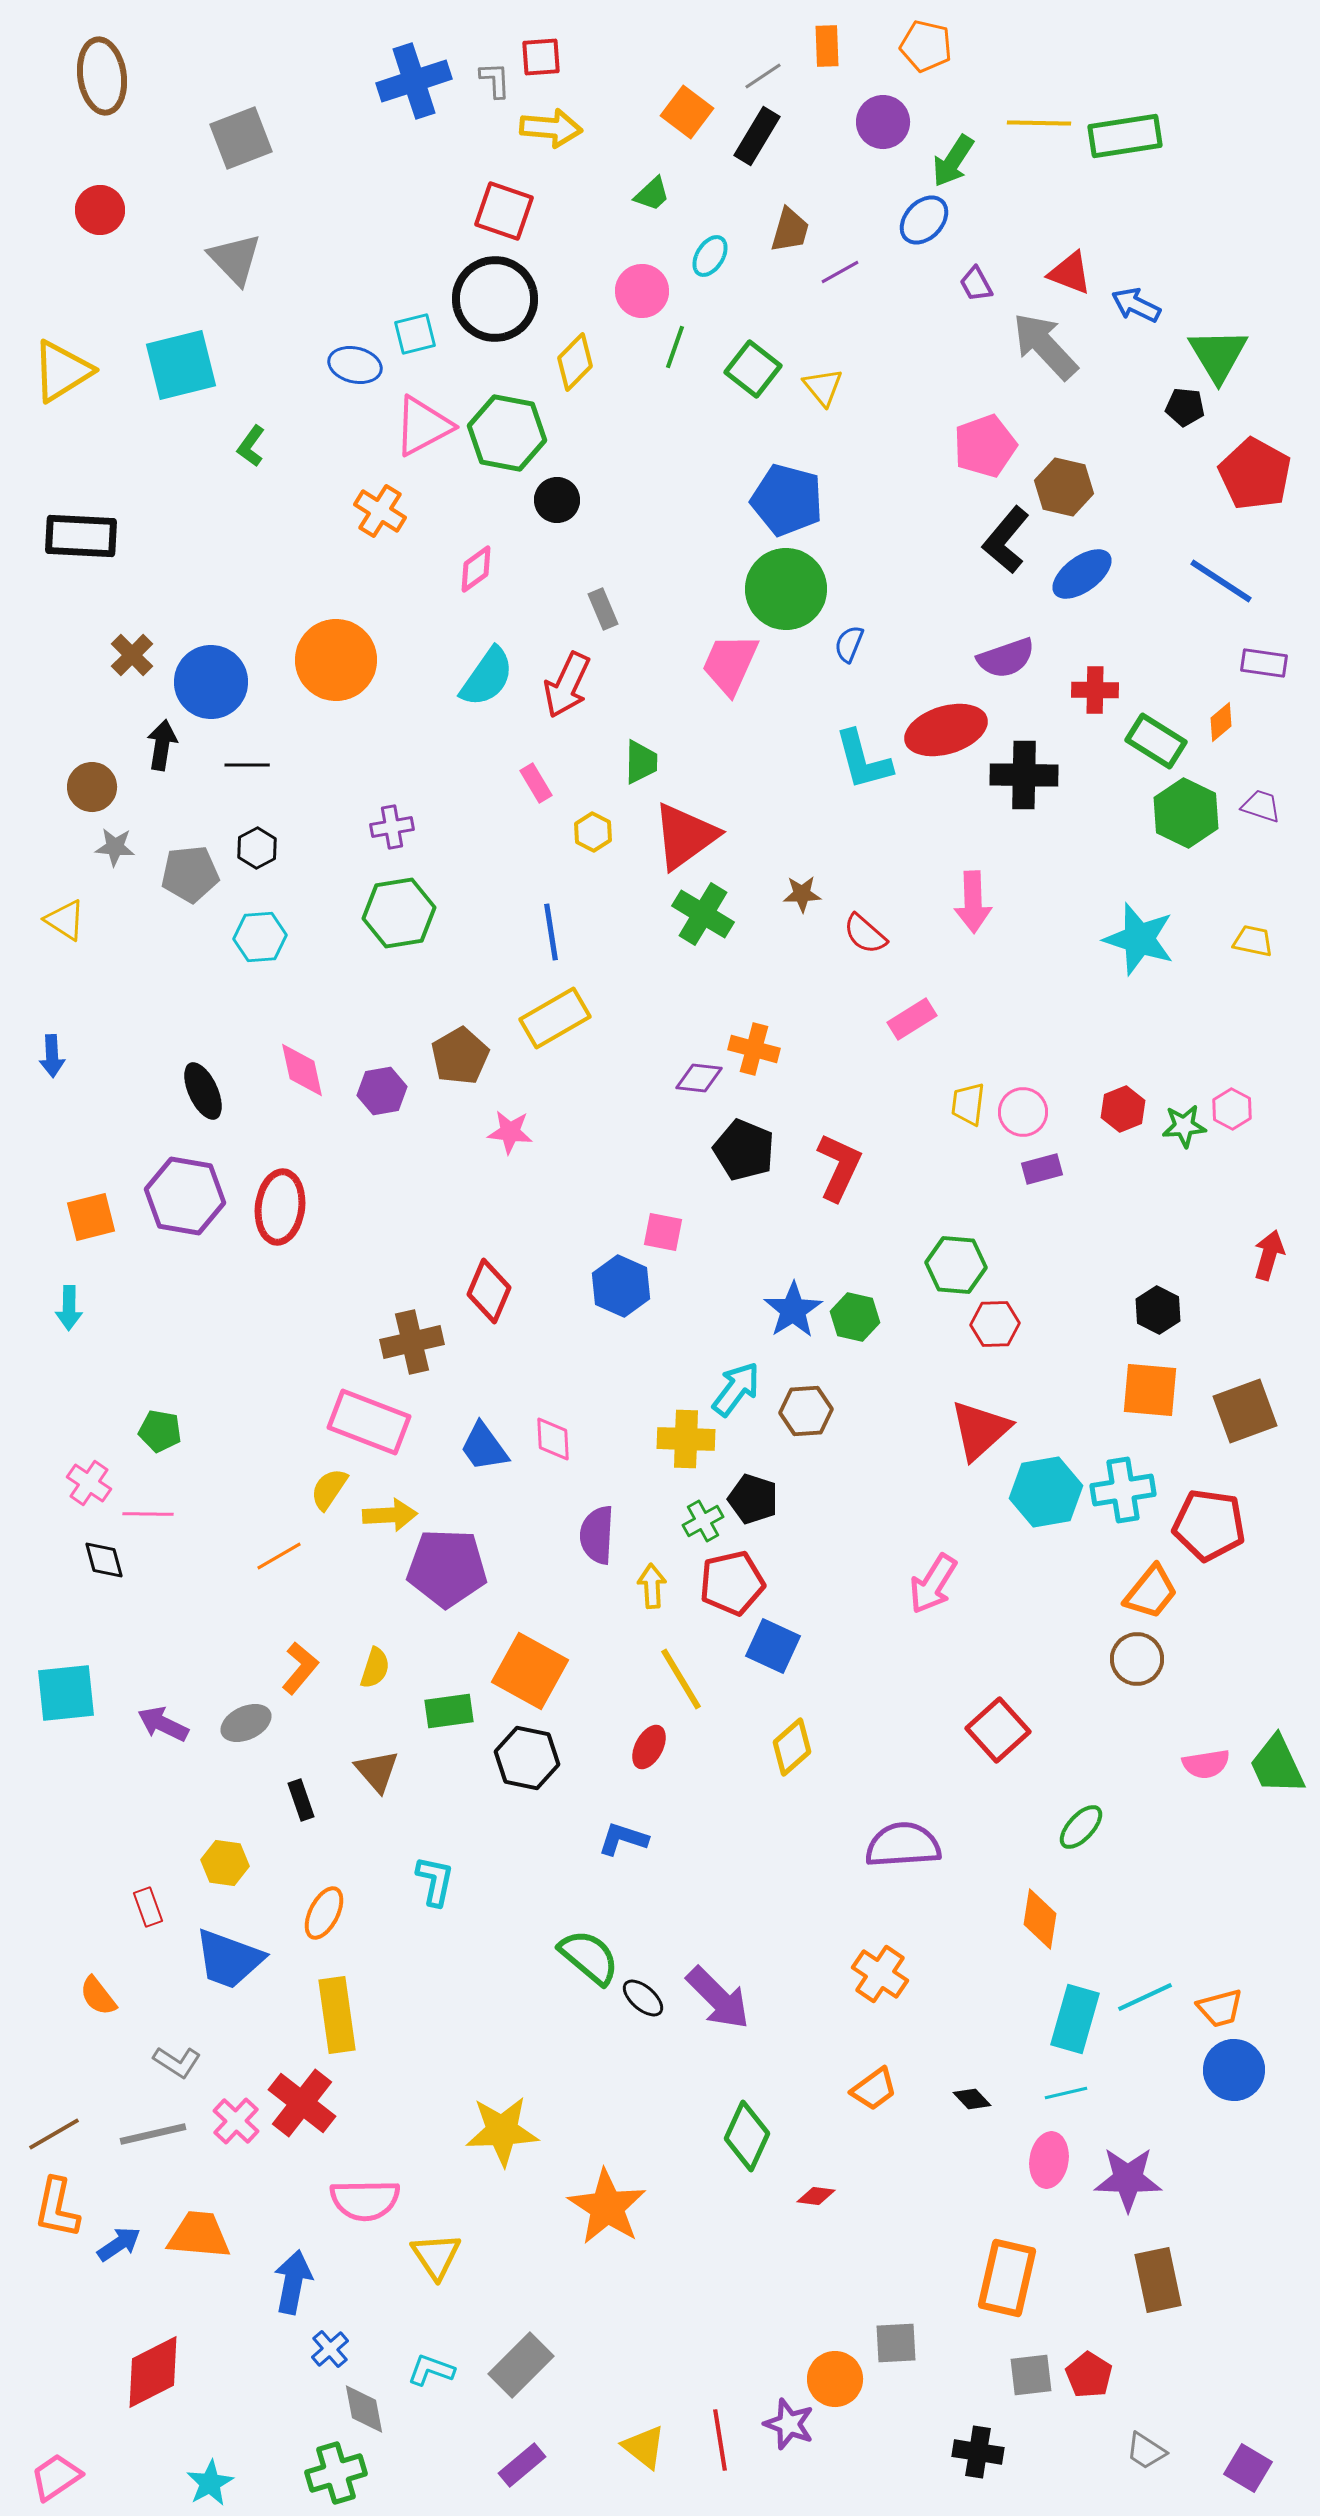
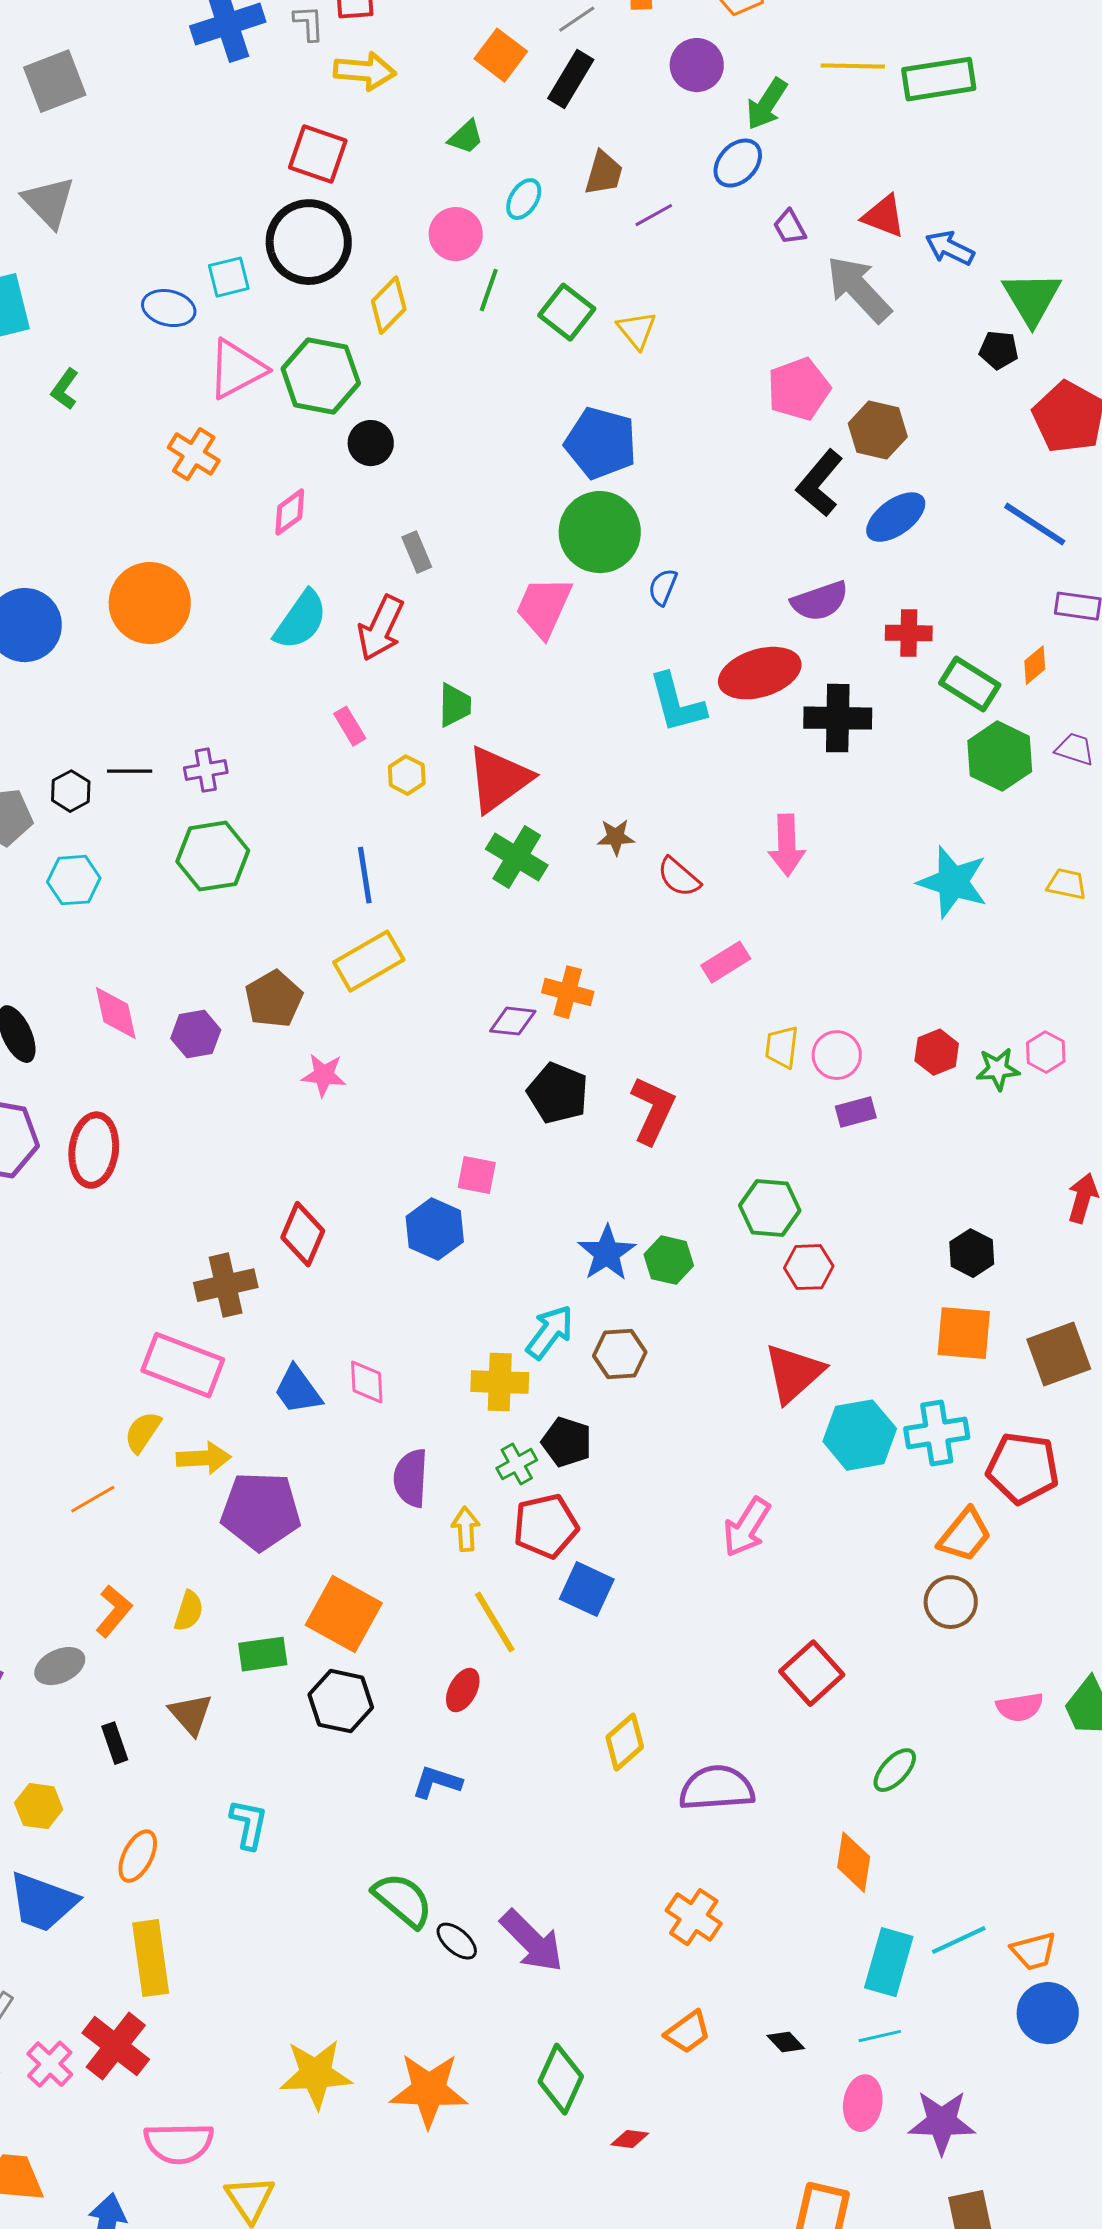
black line: (247, 765) -> (130, 771), moved
yellow diamond: (792, 1747) -> (625, 1742), moved
orange star: (607, 2207) -> (429, 2090), moved, turned -30

